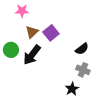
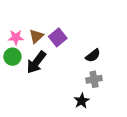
pink star: (22, 11) -> (16, 37), moved
gray cross: (83, 70) -> (94, 79), turned -32

